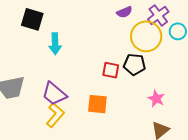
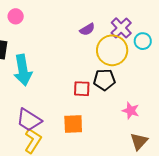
cyan arrow: (55, 44) -> (23, 70), size x1.4

